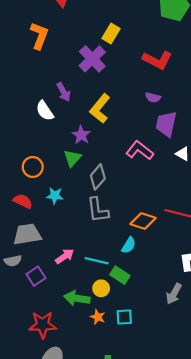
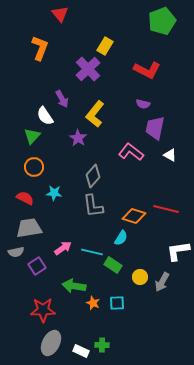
green triangle: (72, 158) -> (32, 136), moved
yellow circle: (101, 288) -> (140, 277), moved

